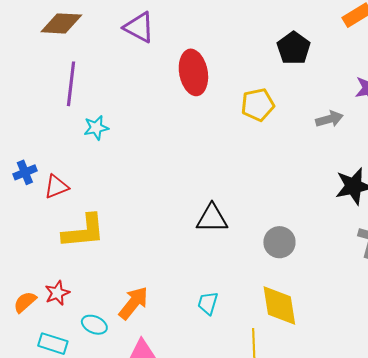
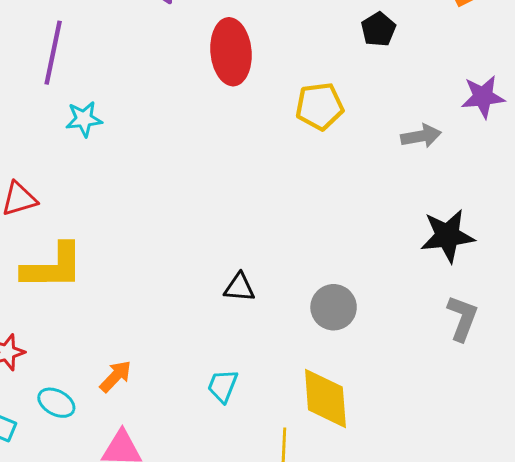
black pentagon: (294, 48) -> (378, 29), size x0.7
black triangle: (212, 218) -> (239, 287), moved, size x0.7
orange arrow: (133, 303) -> (116, 376), size x0.7

